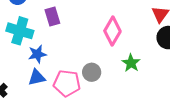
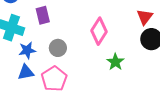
gray circle: (92, 72) -> (58, 48), moved
pink pentagon: (67, 83) -> (54, 79), turned 30

